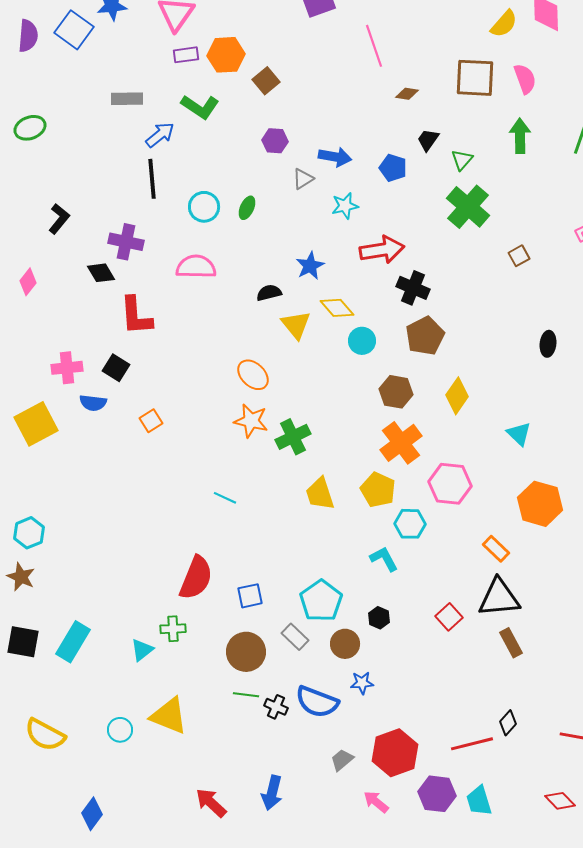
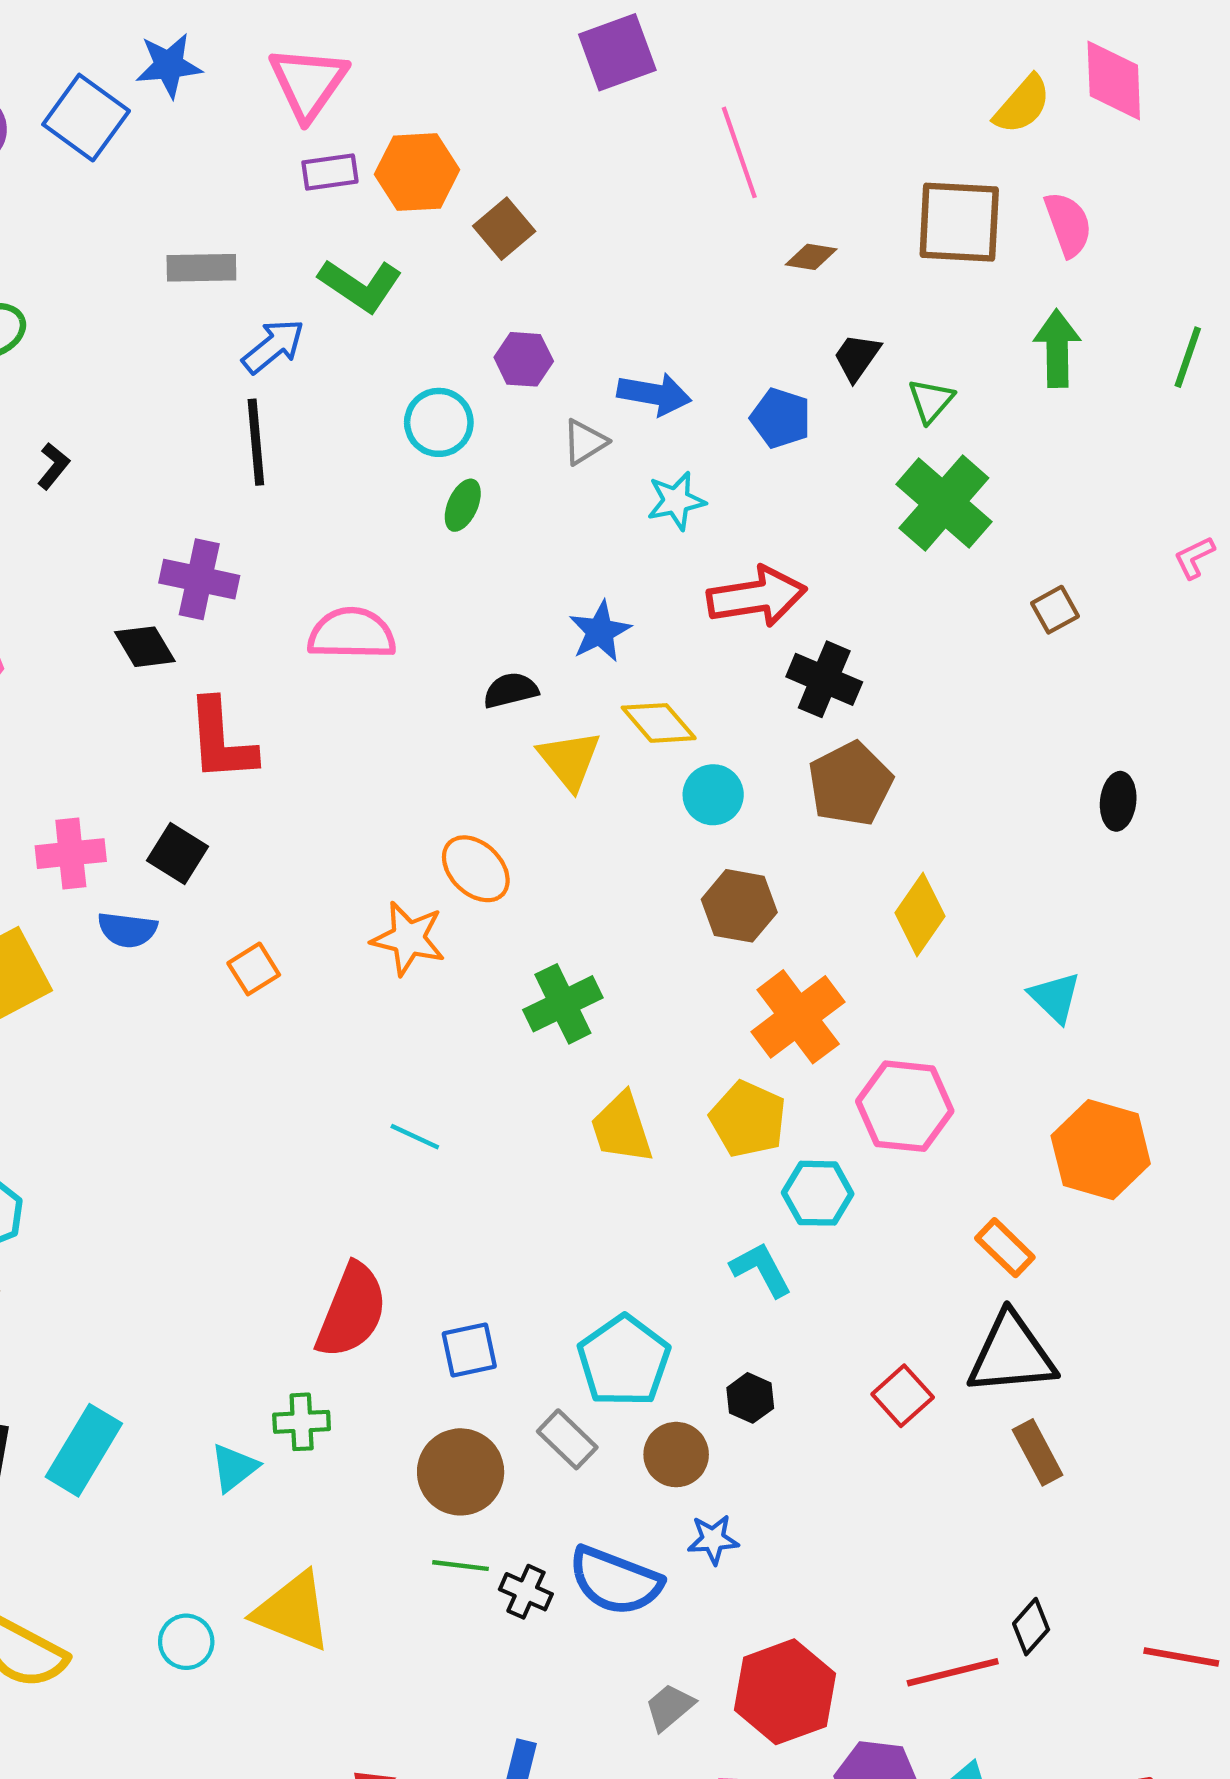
cyan circle: (204, 207) -> (439, 422), moved
black L-shape: (59, 219) -> (53, 466), moved, size x0.7
brown hexagon: (396, 392) -> (739, 906), moved
orange star: (251, 421) -> (408, 938), moved

